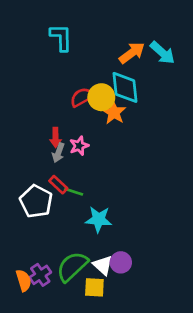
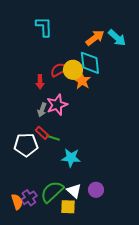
red arrow: (56, 137) -> (40, 82), moved
pink star: (79, 146) -> (57, 105), size x1.5
white pentagon: (36, 201) -> (26, 145), turned -30
purple circle: (121, 262) -> (96, 190), moved

